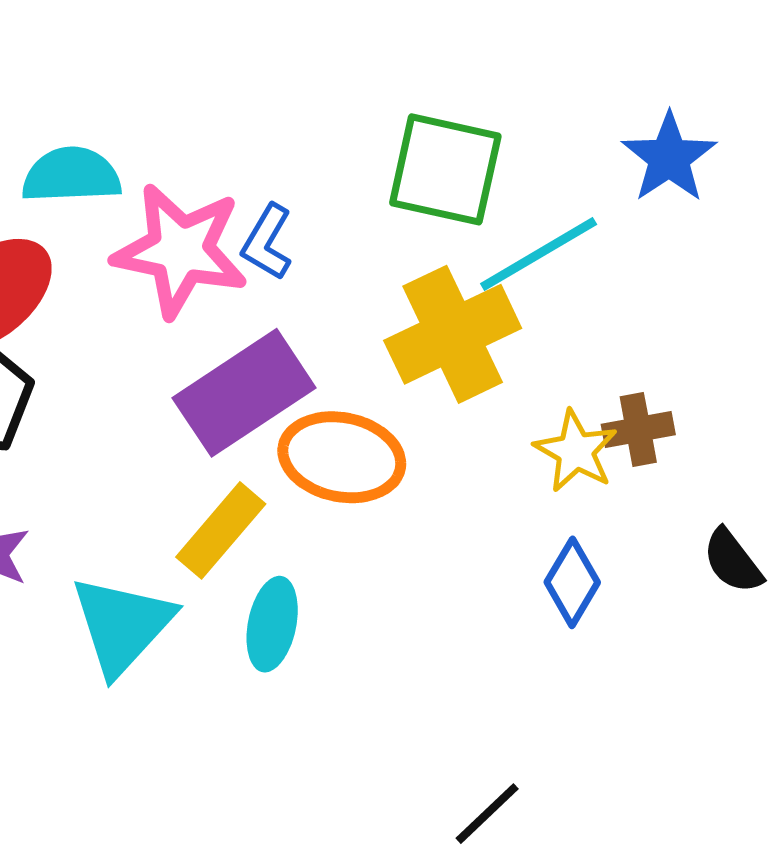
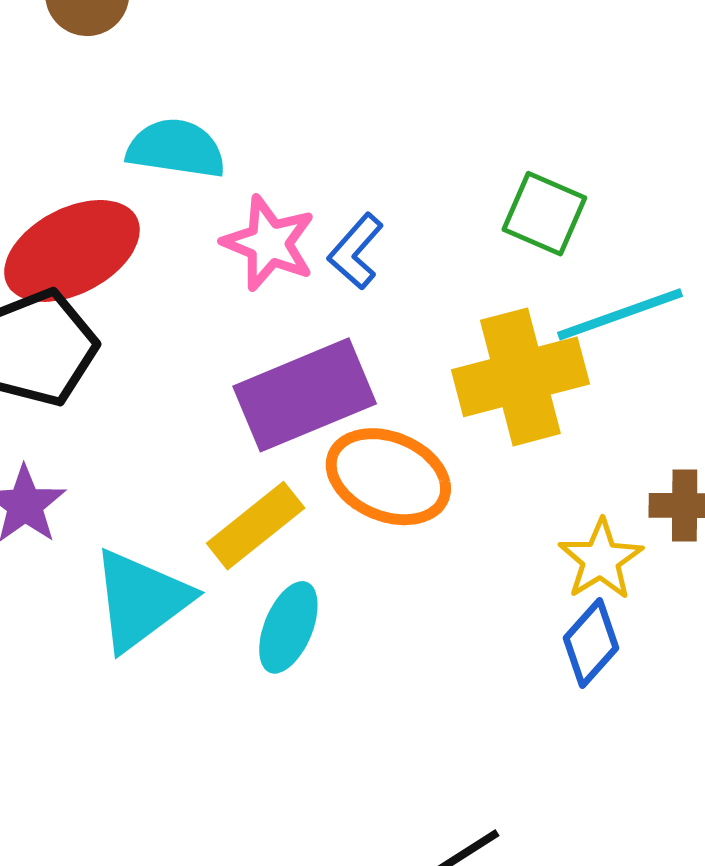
green square: (445, 169) -> (544, 214), size x0.7
pink star: (180, 250) -> (269, 243), size x0.7
yellow star: (576, 451) -> (601, 559), moved

